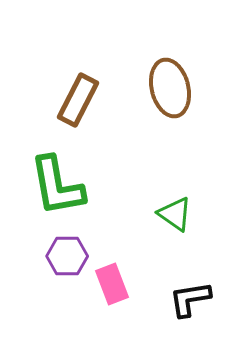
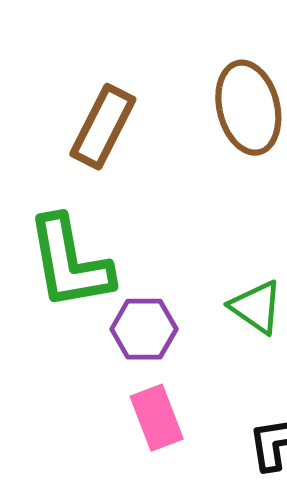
purple hexagon: (67, 256) -> (144, 329), moved

